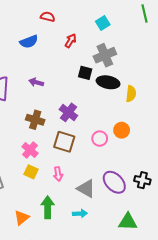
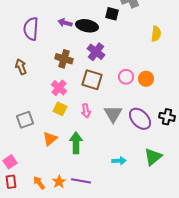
black ellipse: (108, 82) -> (87, 26), moved
orange circle: (122, 130) -> (146, 79), moved
gray triangle: (86, 189) -> (113, 114), moved, turned 30
cyan arrow: (80, 214) -> (119, 161), moved
orange triangle: (22, 218) -> (50, 139), moved
green triangle: (128, 222) -> (153, 157), turned -42

